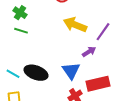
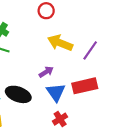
purple arrow: (89, 52) -> (46, 72), moved
red rectangle: (98, 84) -> (85, 86), moved

